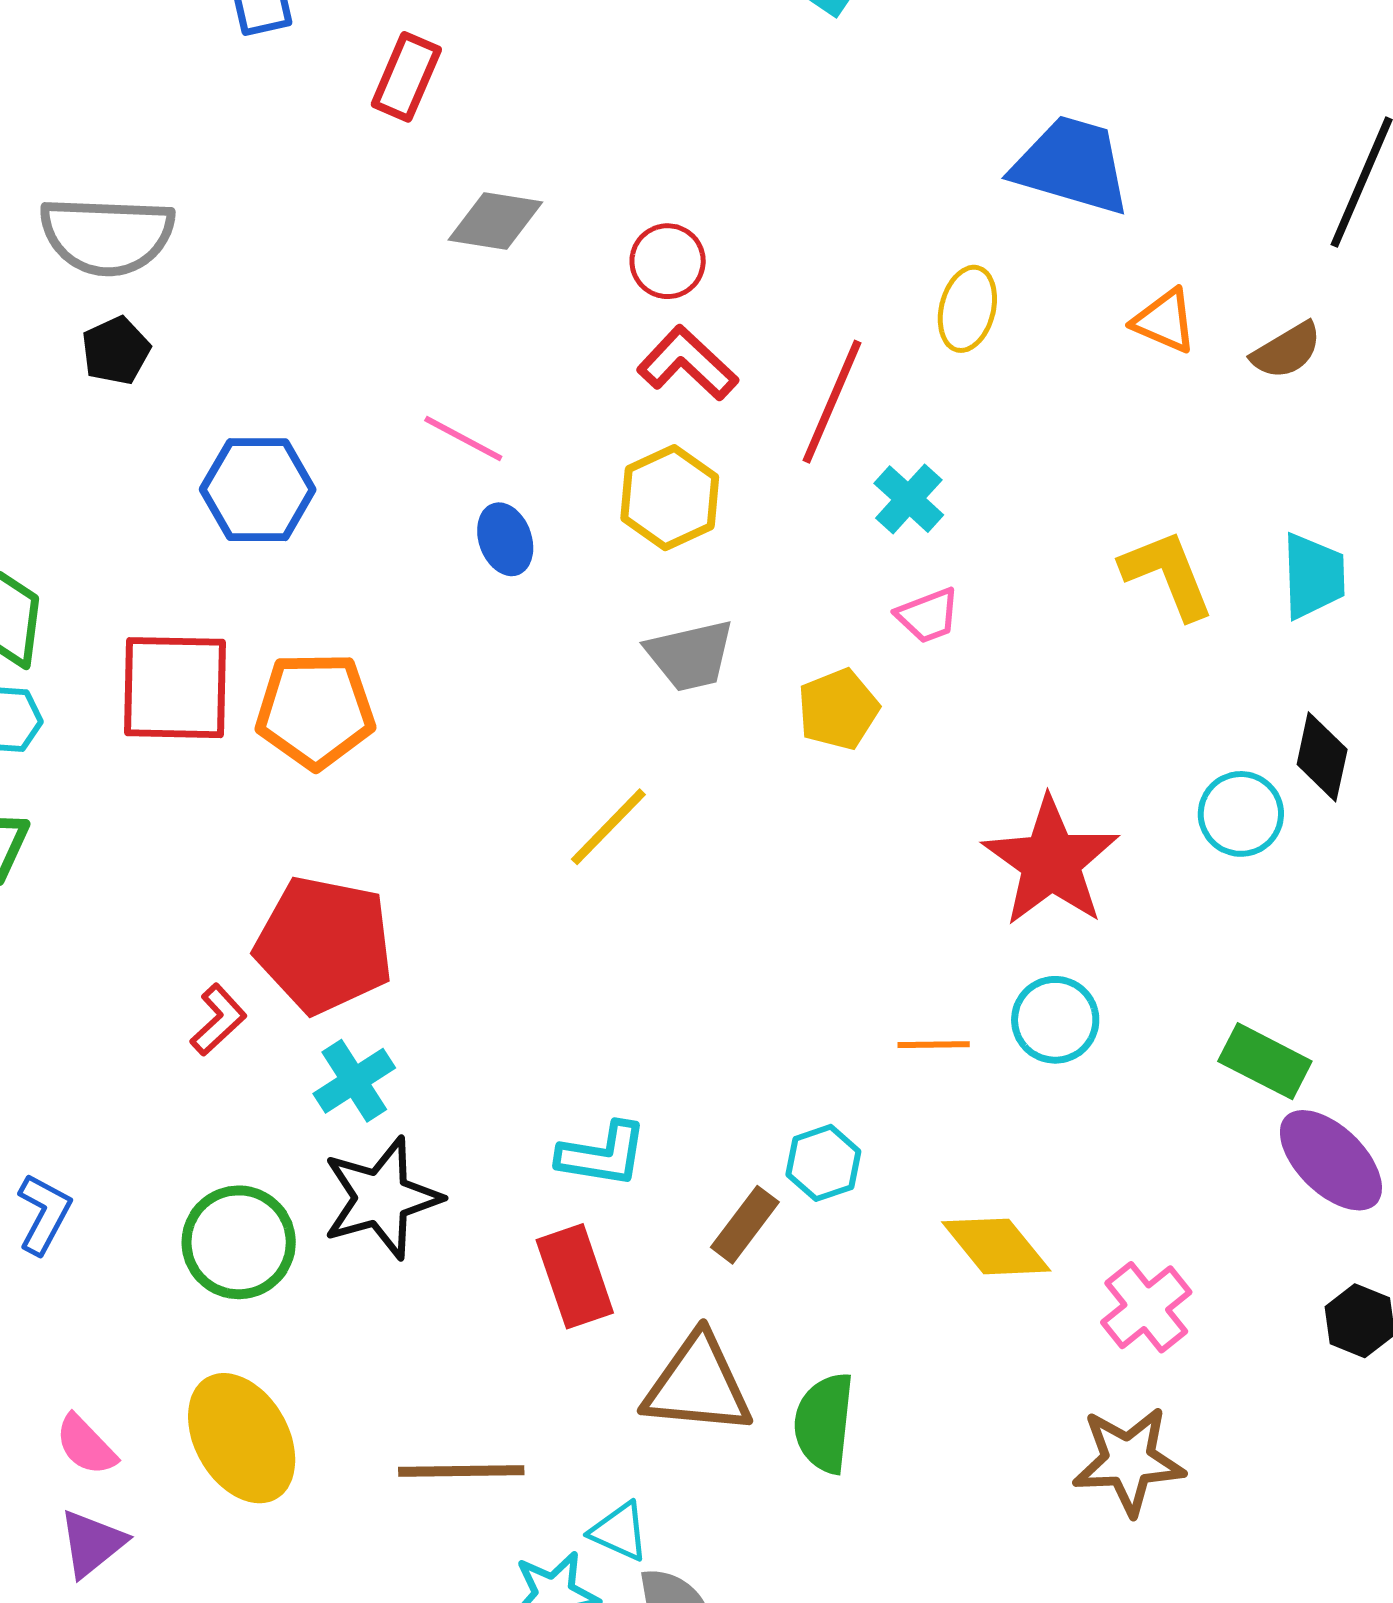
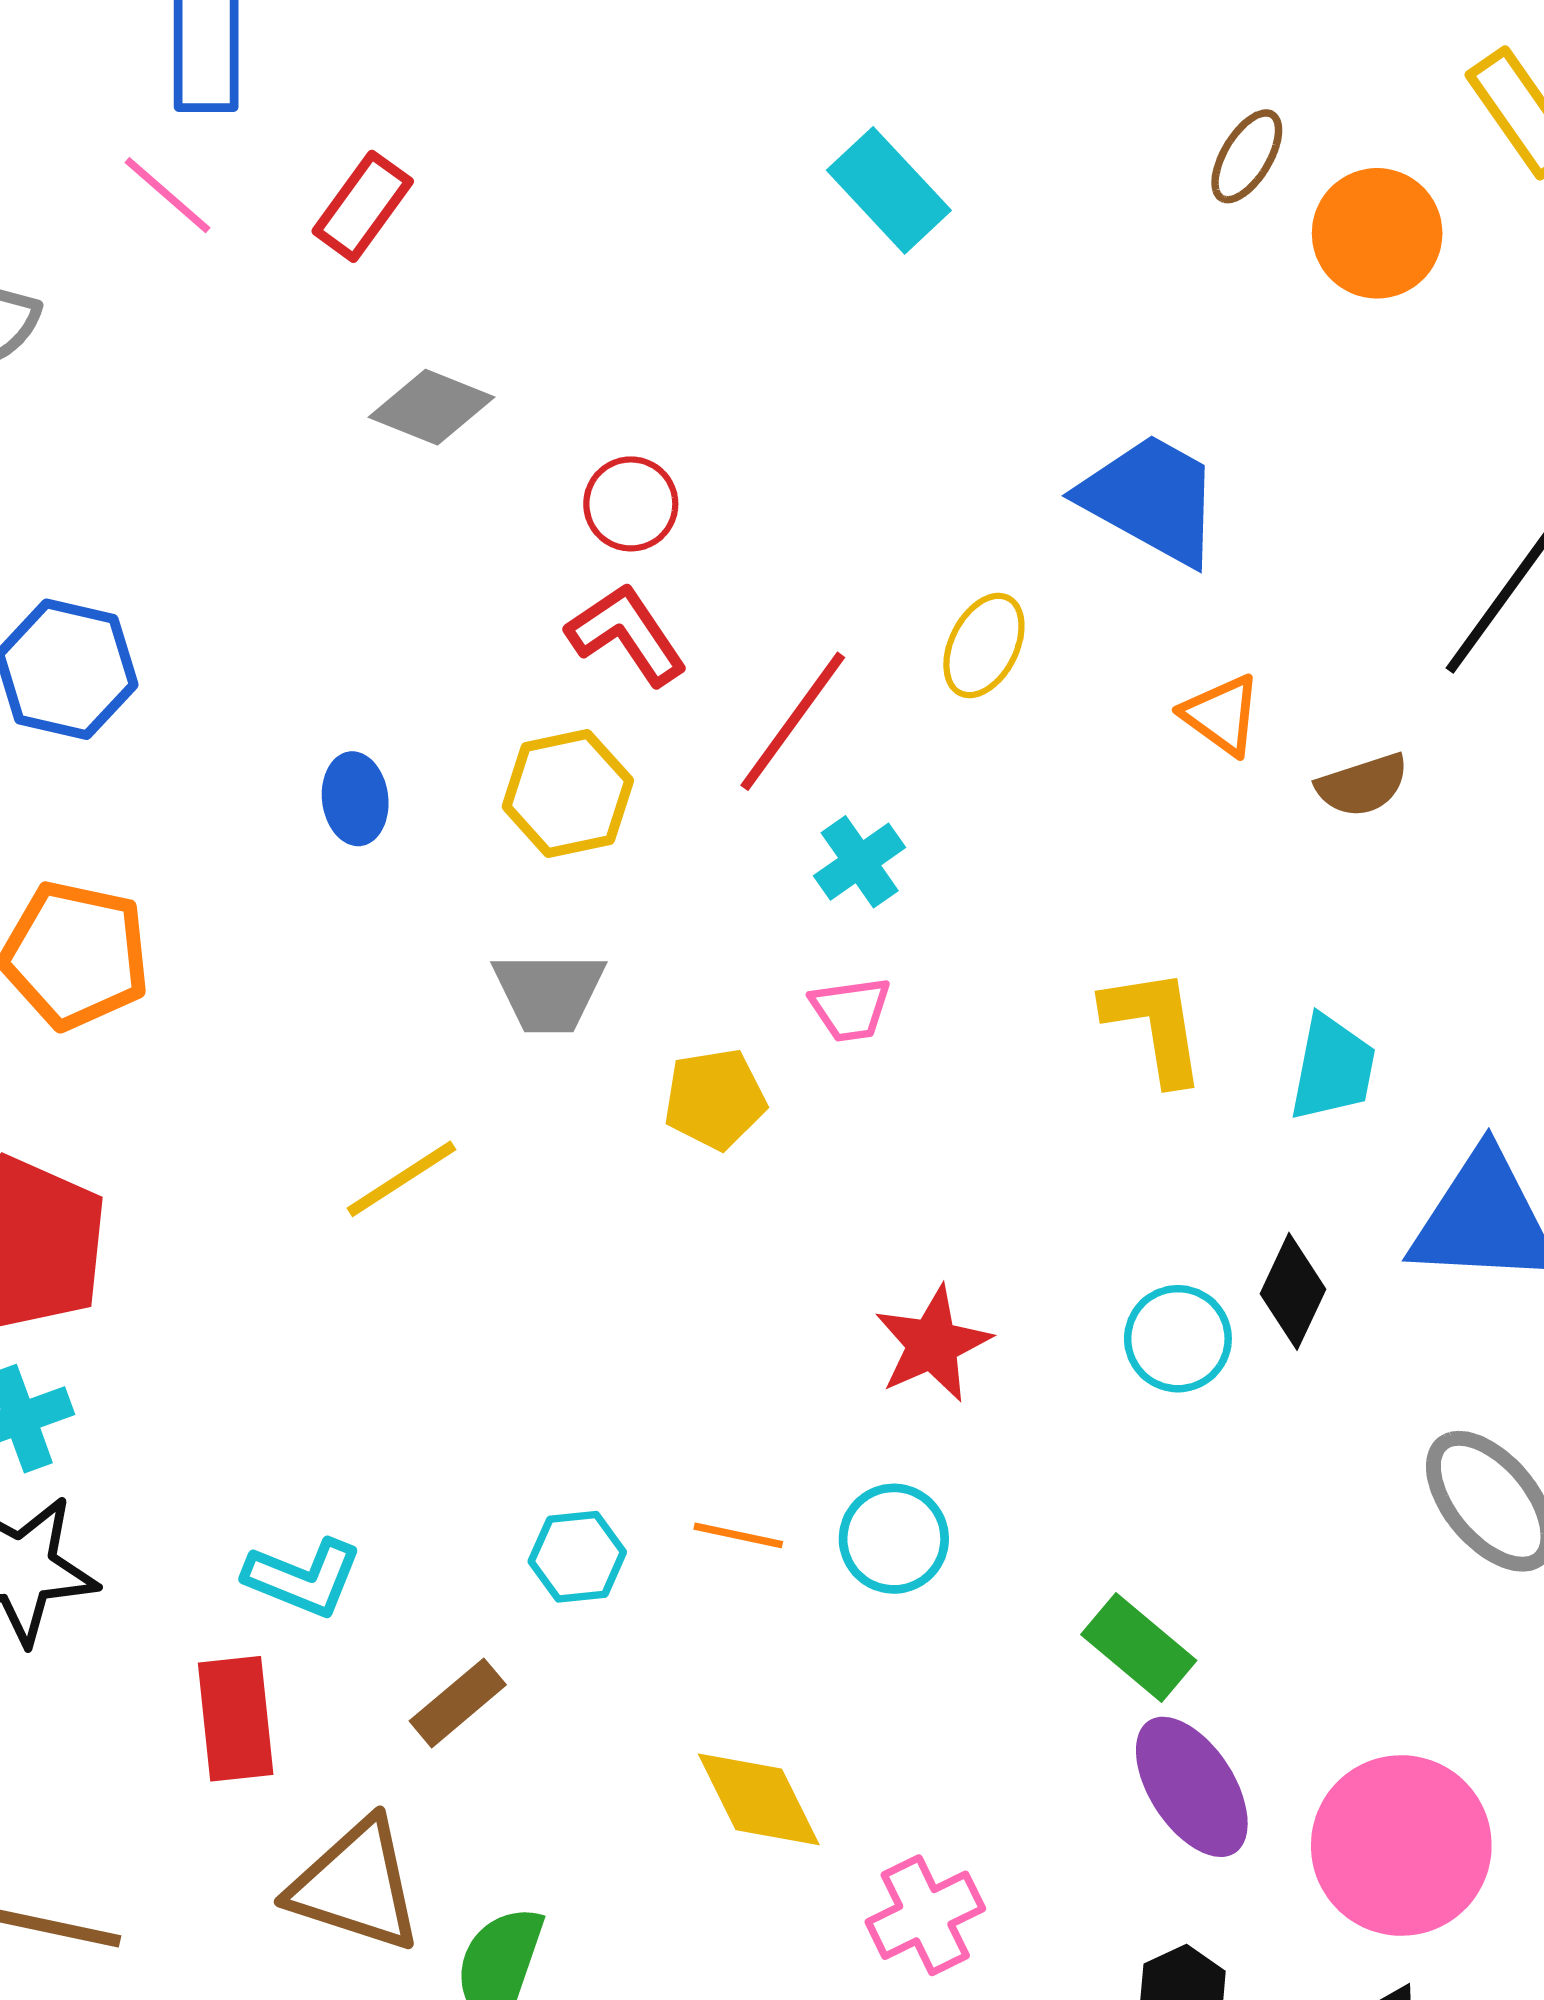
pink line: (463, 438) -> (167, 195), moved
red star: (1051, 862) -> (933, 1344), size x0.7
cyan hexagon: (823, 1163) -> (577, 1557), moved

